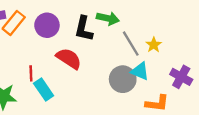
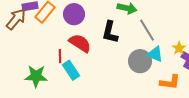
black L-shape: (84, 29) -> (110, 32), moved
yellow star: (154, 45) -> (179, 48), moved
red semicircle: (69, 59) -> (80, 43), moved

